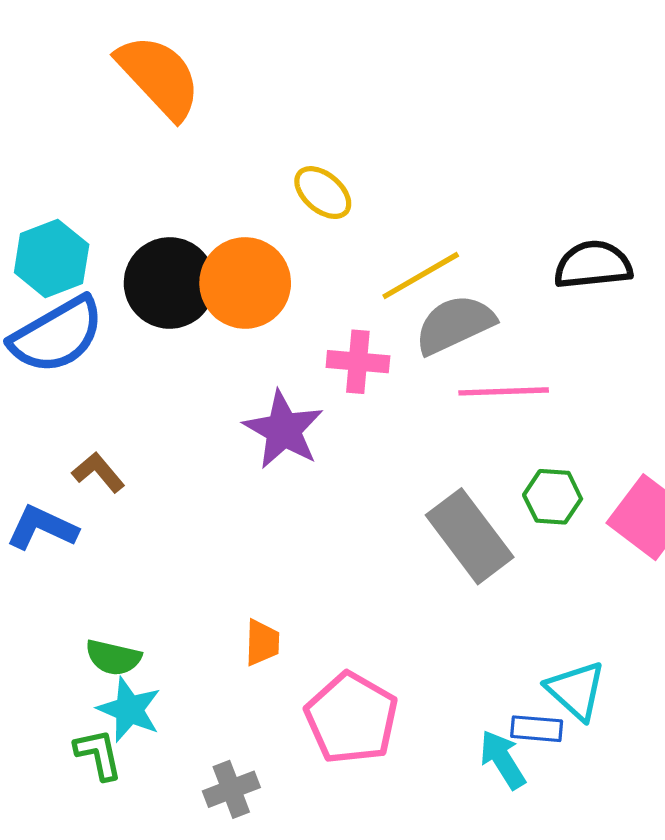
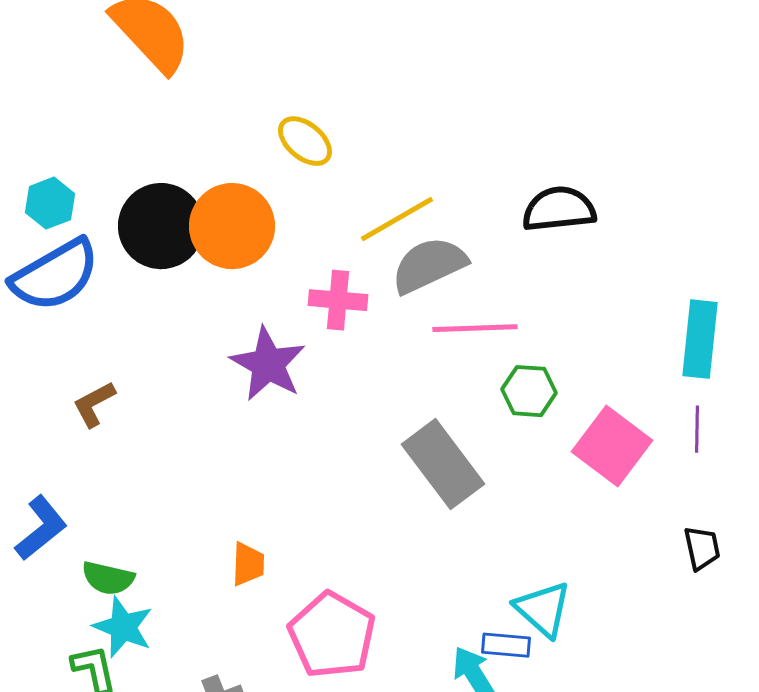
cyan hexagon: (52, 259) -> (50, 203), size x0.7
brown L-shape: (98, 472) -> (94, 404), turned -78
green hexagon: (553, 497) -> (529, 391), moved
blue L-shape: (42, 528) -> (41, 528), moved, turned 116

